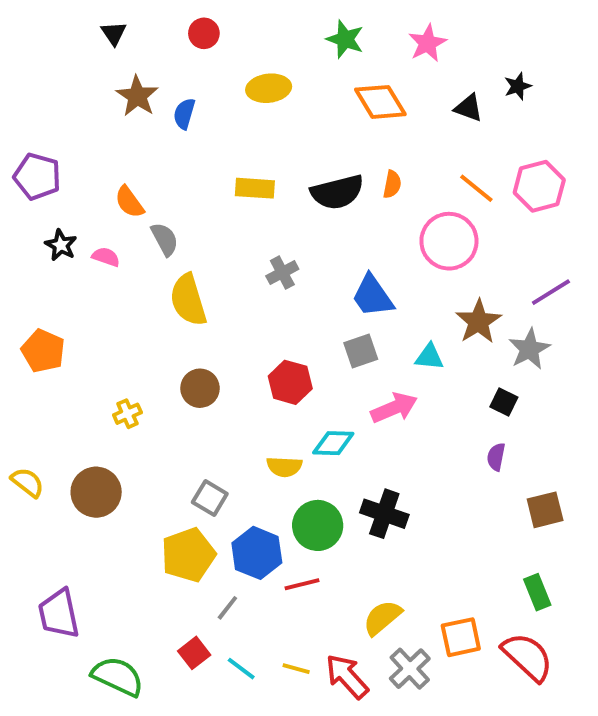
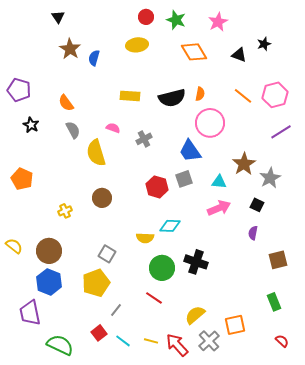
red circle: (204, 33) -> (146, 17), moved
gray semicircle: (165, 239) -> (73, 130), moved
pink circle: (449, 241) -> (210, 123), moved
pink semicircle: (106, 257) -> (113, 128), moved
purple line: (551, 292) -> (281, 132), moved
red hexagon: (290, 382) -> (157, 187), moved
pink arrow: (394, 408) -> (219, 208), moved
blue hexagon: (257, 553) -> (49, 282), moved
red line: (302, 584) -> (154, 298), turned 48
red semicircle: (527, 657) -> (282, 341), moved, size x0.5

